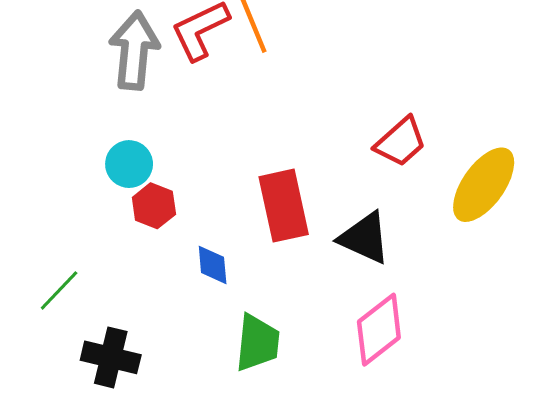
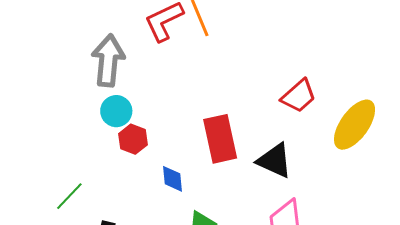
gray arrow: (134, 50) -> (108, 61), moved

